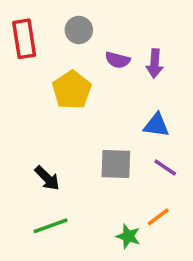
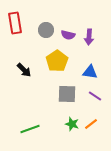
gray circle: (79, 30) -> (46, 30), moved
yellow pentagon: (72, 90) -> (57, 61), moved
black arrow: (47, 178) -> (24, 70), moved
green star: (128, 236) -> (72, 124), moved

